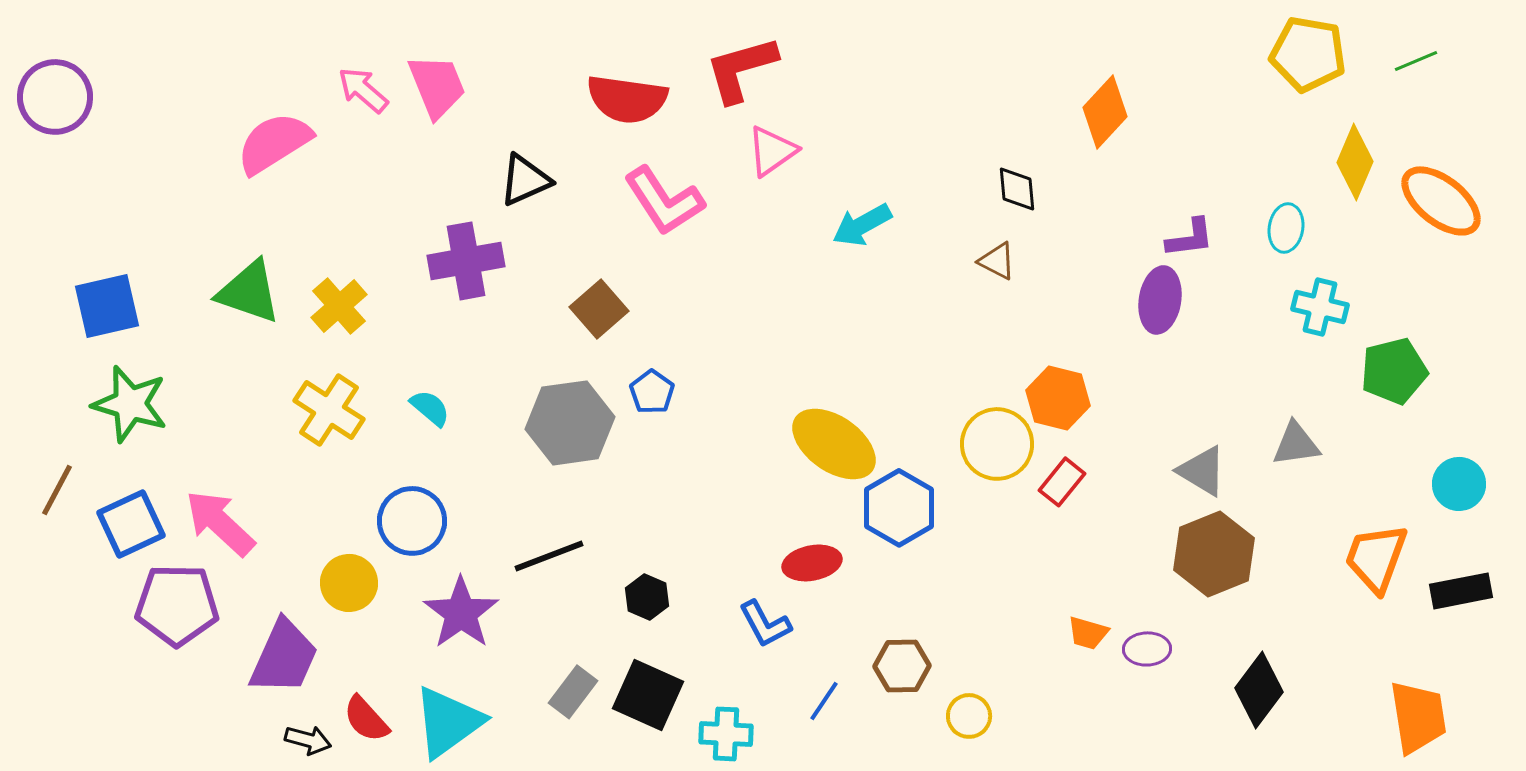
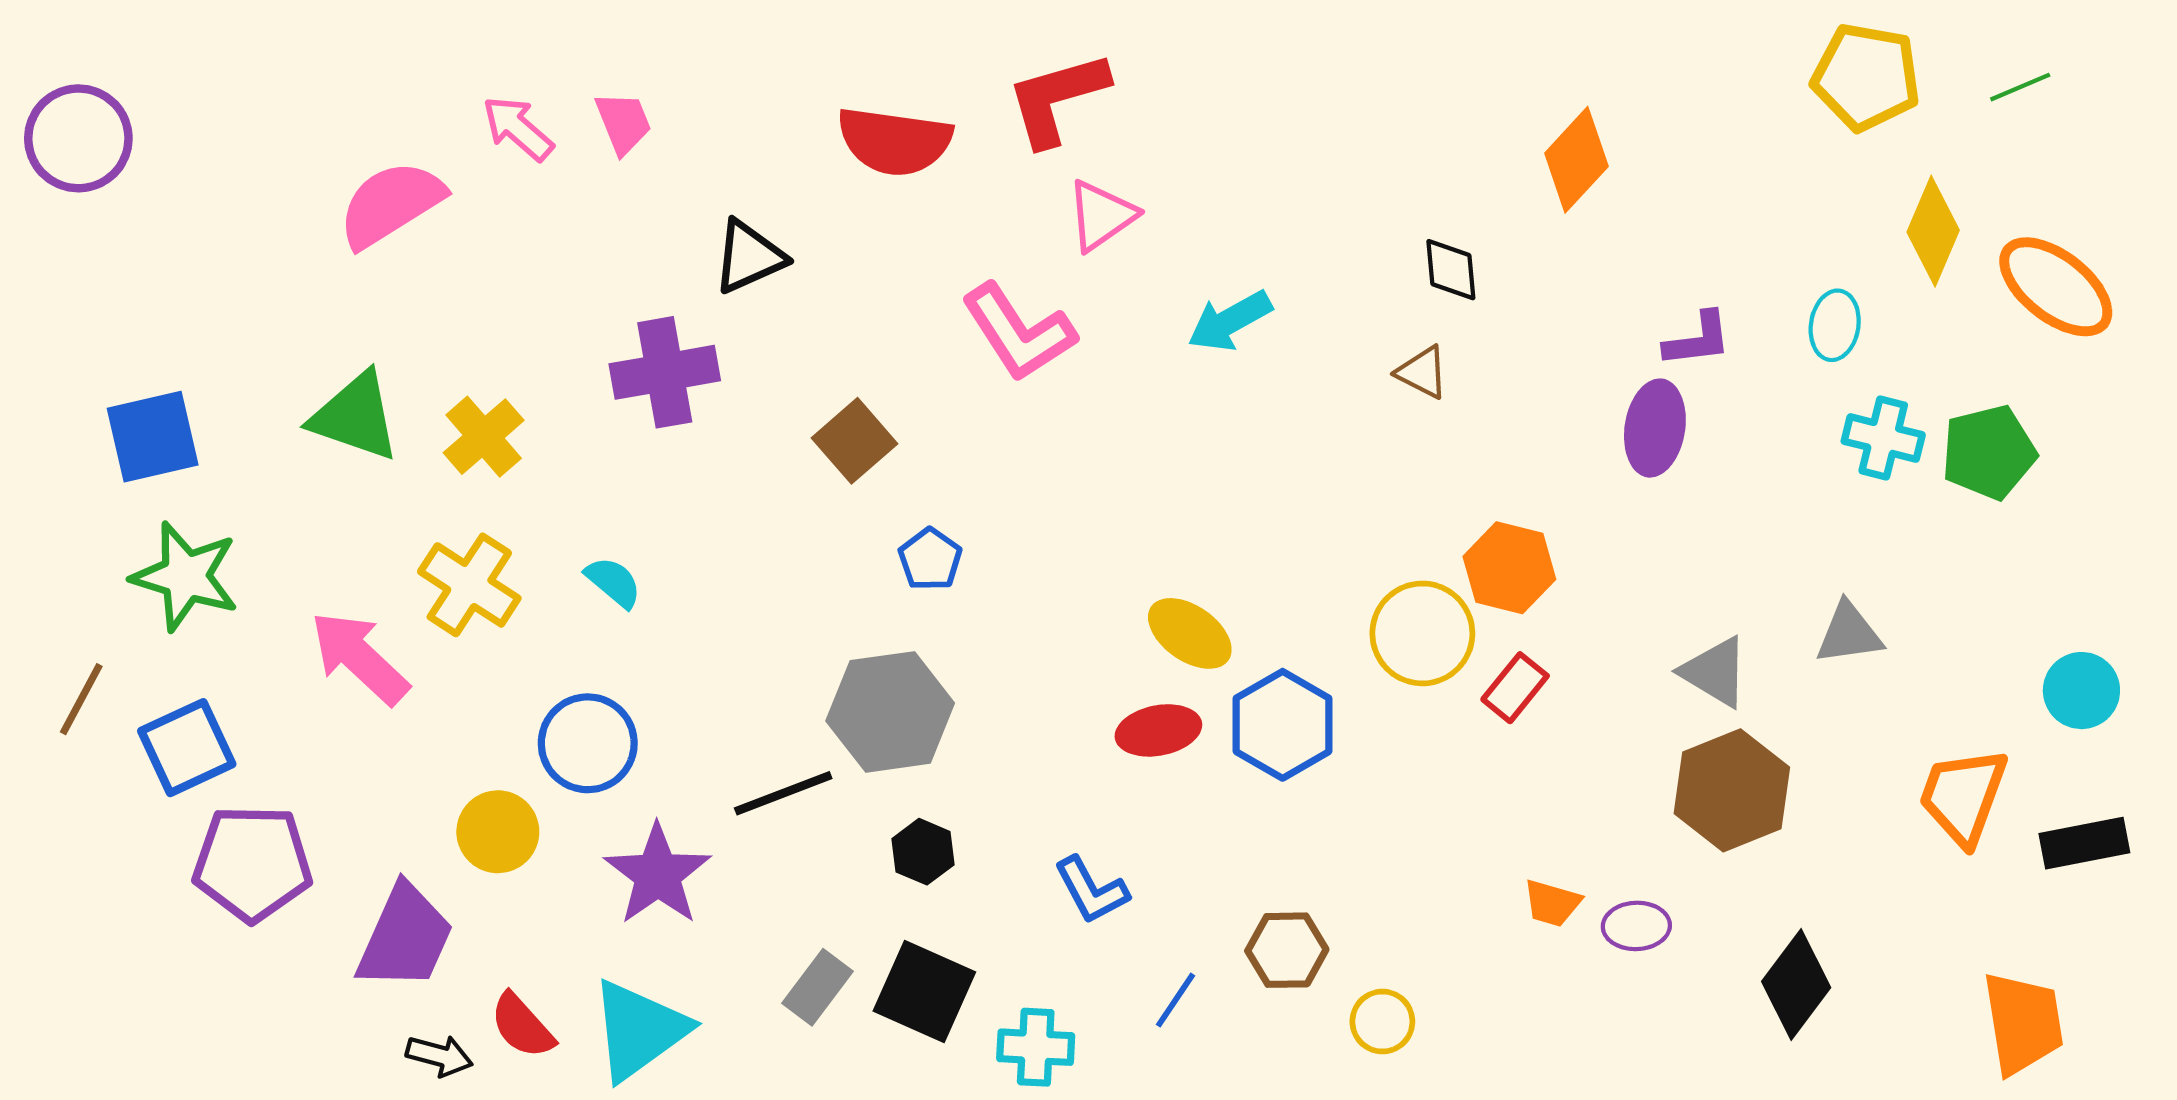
pink trapezoid: (437, 86) -> (623, 123), size x0.7
pink L-shape: (664, 201) -> (1019, 332), moved
green pentagon: (1394, 371) -> (1989, 452), moved
gray hexagon: (570, 423) -> (890, 712), moved
yellow ellipse: (834, 444) -> (1190, 633), size x0.7
pink arrow: (220, 523) -> (359, 658), moved
red ellipse: (812, 563) -> (1158, 730), moved

